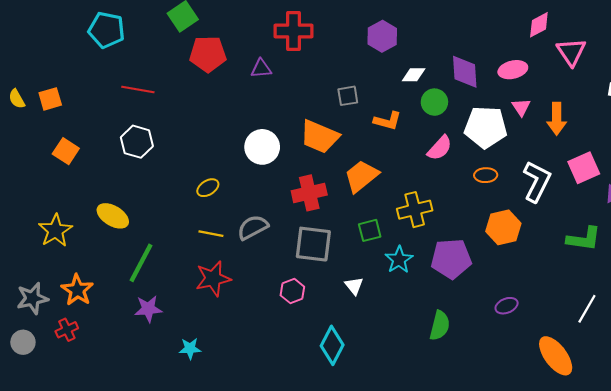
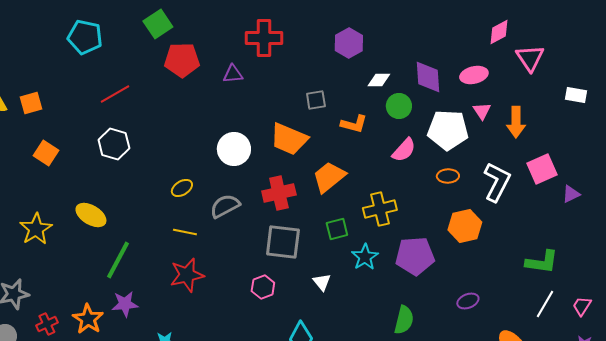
red line: (138, 89) -> (115, 94), turned -40
gray semicircle: (253, 227) -> (225, 206), moved
green L-shape: (584, 239) -> (542, 262), moved
orange star: (77, 290) -> (88, 319), moved

